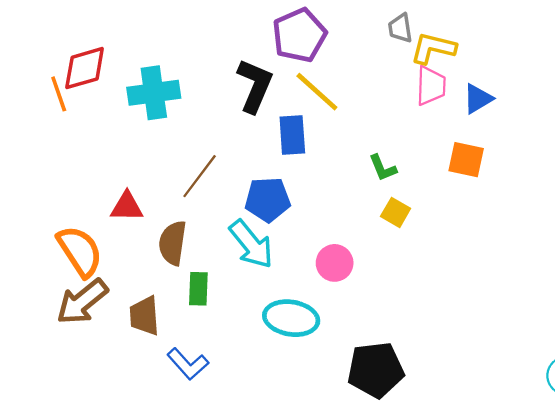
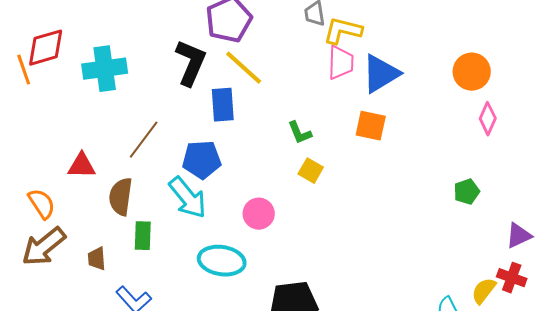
blue triangle: (478, 99) -> (381, 74), size x1.5
orange semicircle: (80, 251) -> (42, 204), size x0.7
brown trapezoid: (144, 316) -> (97, 259), size x0.7

